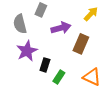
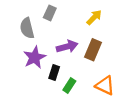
yellow arrow: (91, 14) -> (94, 17), moved
purple arrow: (61, 28) -> (67, 47), moved

